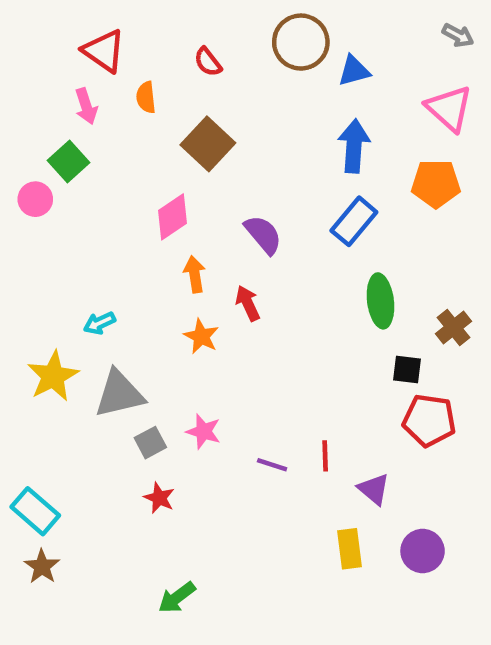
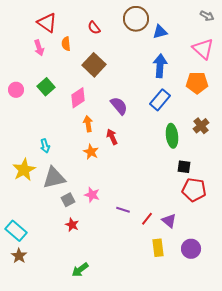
green square: (68, 162) -> (46, 87), moved
cyan arrow: (99, 323) -> (45, 146), turned -80
brown cross: (454, 328) -> (201, 126), moved
red line: (325, 456) -> (147, 219), moved, turned 40

